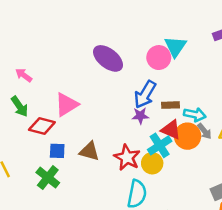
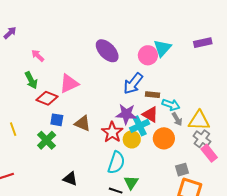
purple star: (140, 116) -> (126, 114), moved, size x1.5
orange circle: (188, 136) -> (164, 138), moved

